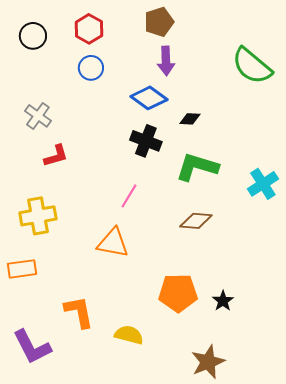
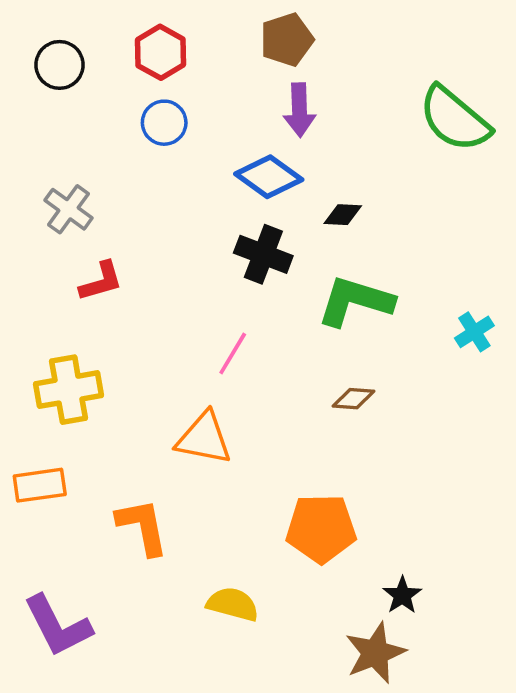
cyan cross: (263, 184) -> (474, 332), size x0.7
brown diamond: (196, 221) -> (354, 399), size x0.7
black star: (223, 301) -> (402, 595), moved
orange L-shape: (79, 312) -> (142, 527), moved

